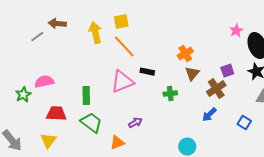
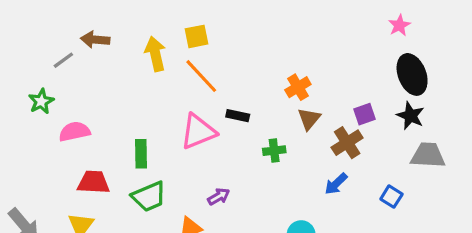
pink star: (236, 31) -> (399, 25), moved
green star: (23, 95) -> (41, 101), moved
green trapezoid: (91, 123) -> (149, 197), turned 120

